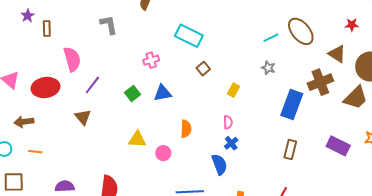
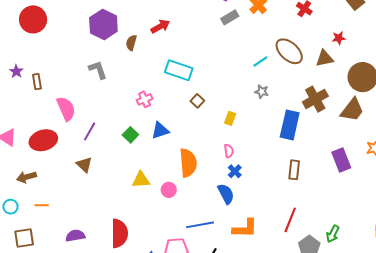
brown triangle: (337, 54) -> (325, 58), moved, turned -36
orange semicircle: (186, 129) -> (188, 163), size x1.6
purple rectangle: (338, 146) -> (341, 160), turned 50

